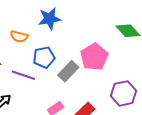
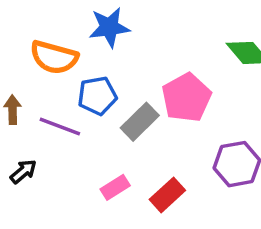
orange semicircle: (19, 36) -> (54, 57), size x1.5

